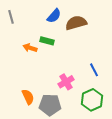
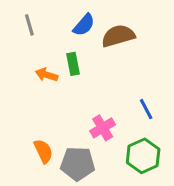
gray line: (11, 17) -> (29, 25), moved
green rectangle: (47, 41) -> (73, 64), turned 64

